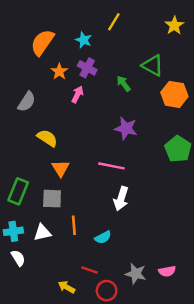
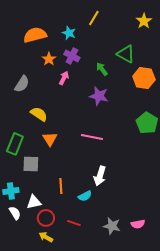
orange semicircle: (42, 42) -> (35, 35), turned 40
purple star: (126, 128) -> (99, 96), moved
green rectangle: (18, 191) -> (15, 144), moved
gray square: (52, 199) -> (31, 164), moved
white arrow: (121, 199) -> (100, 176), moved
white triangle: (42, 233) -> (34, 202), moved
yellow arrow: (67, 287) -> (46, 237), moved
red circle: (107, 291) -> (46, 218), moved

